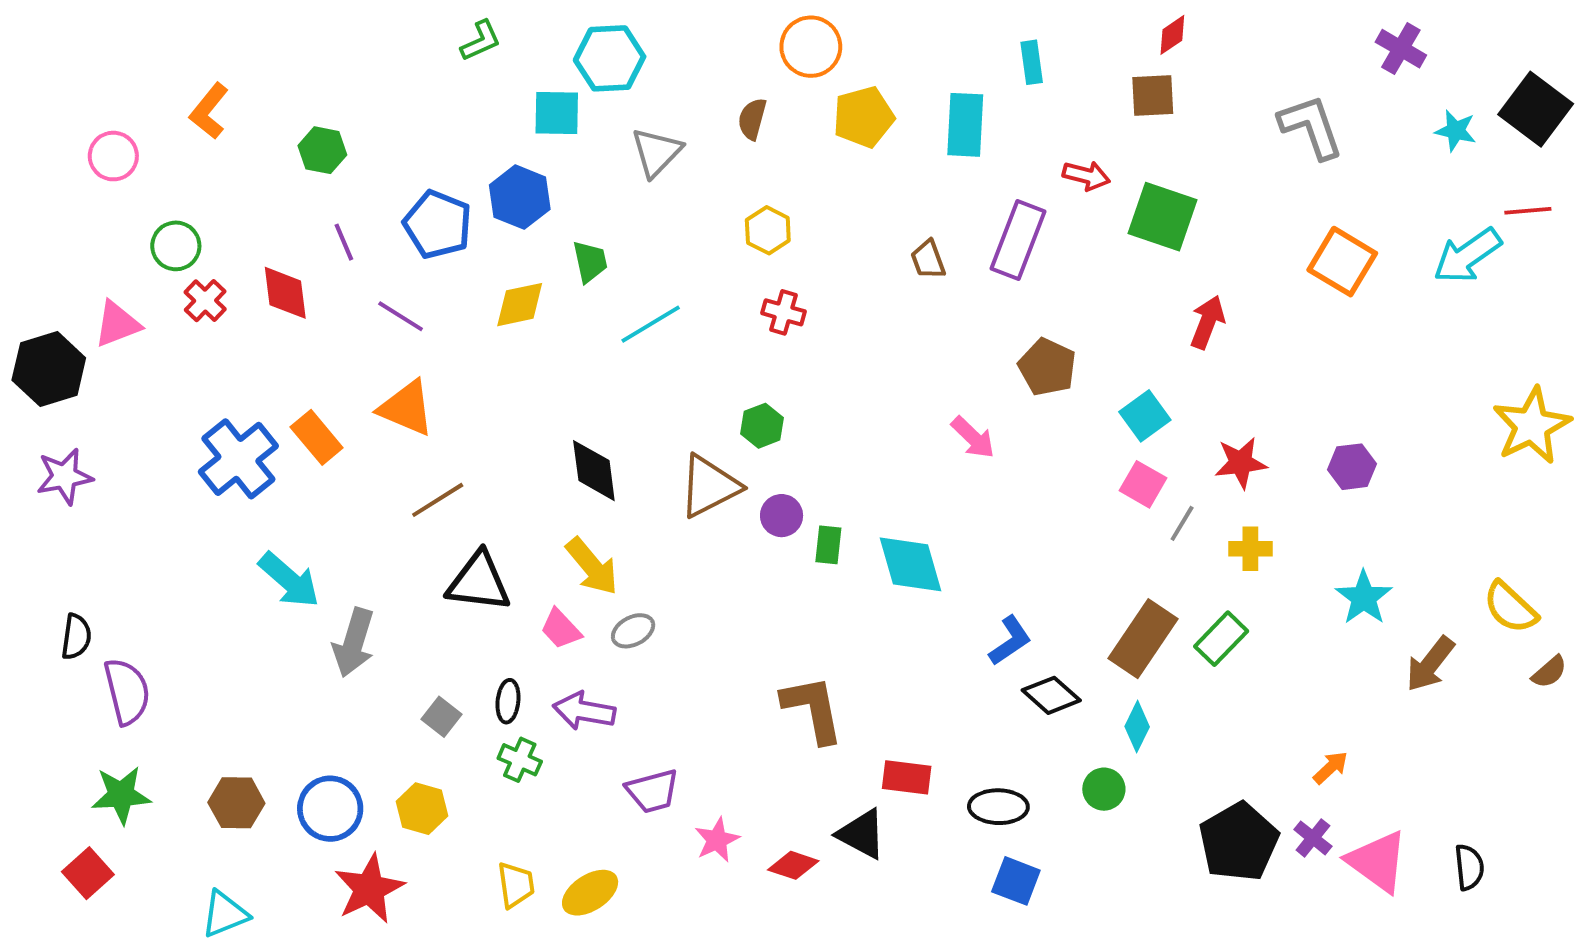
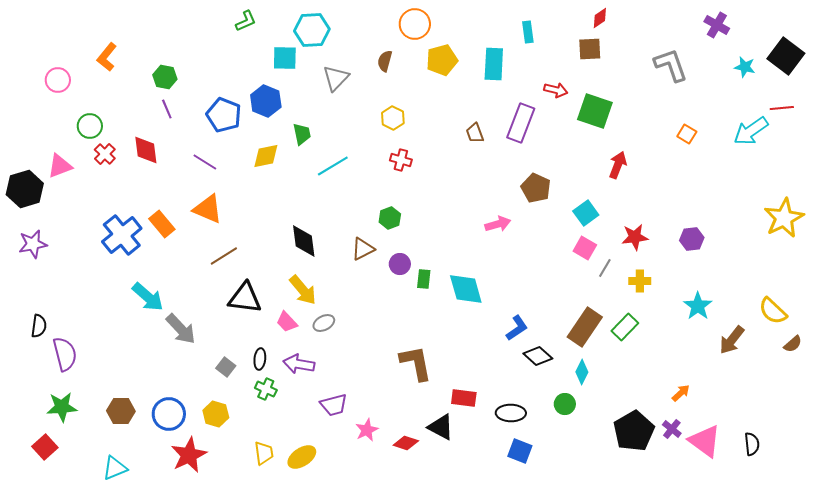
purple line: (344, 242) -> (167, 109), moved
orange square: (1342, 262) -> (687, 134), size x0.6
pink arrow: (973, 437) -> (498, 224), turned -60
brown triangle: (709, 486) -> (363, 249), size x0.7
gray arrow: (354, 643) -> (181, 329), turned -60

